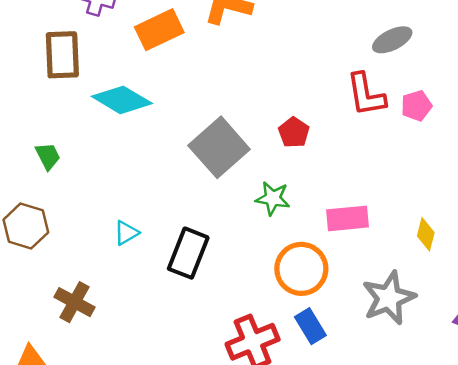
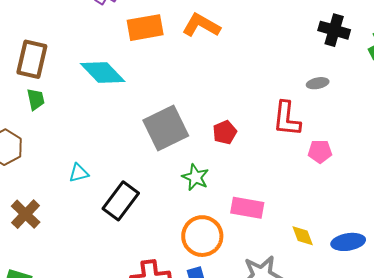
gray ellipse: (392, 40) -> (318, 83), size x0.7
brown rectangle: (62, 55) -> (32, 59), moved
pink pentagon: (416, 106) -> (320, 151), moved
yellow diamond: (426, 234) -> (303, 236), turned -50

